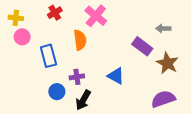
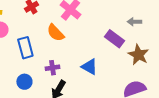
orange semicircle: (80, 40) -> (55, 33), turned 144
blue circle: (57, 92) -> (24, 82), moved

